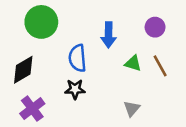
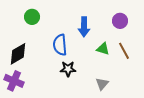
green circle: (41, 22) -> (32, 17), size x0.6
black star: (75, 89) -> (68, 69), moved
purple cross: (32, 109) -> (14, 81), moved, turned -30

